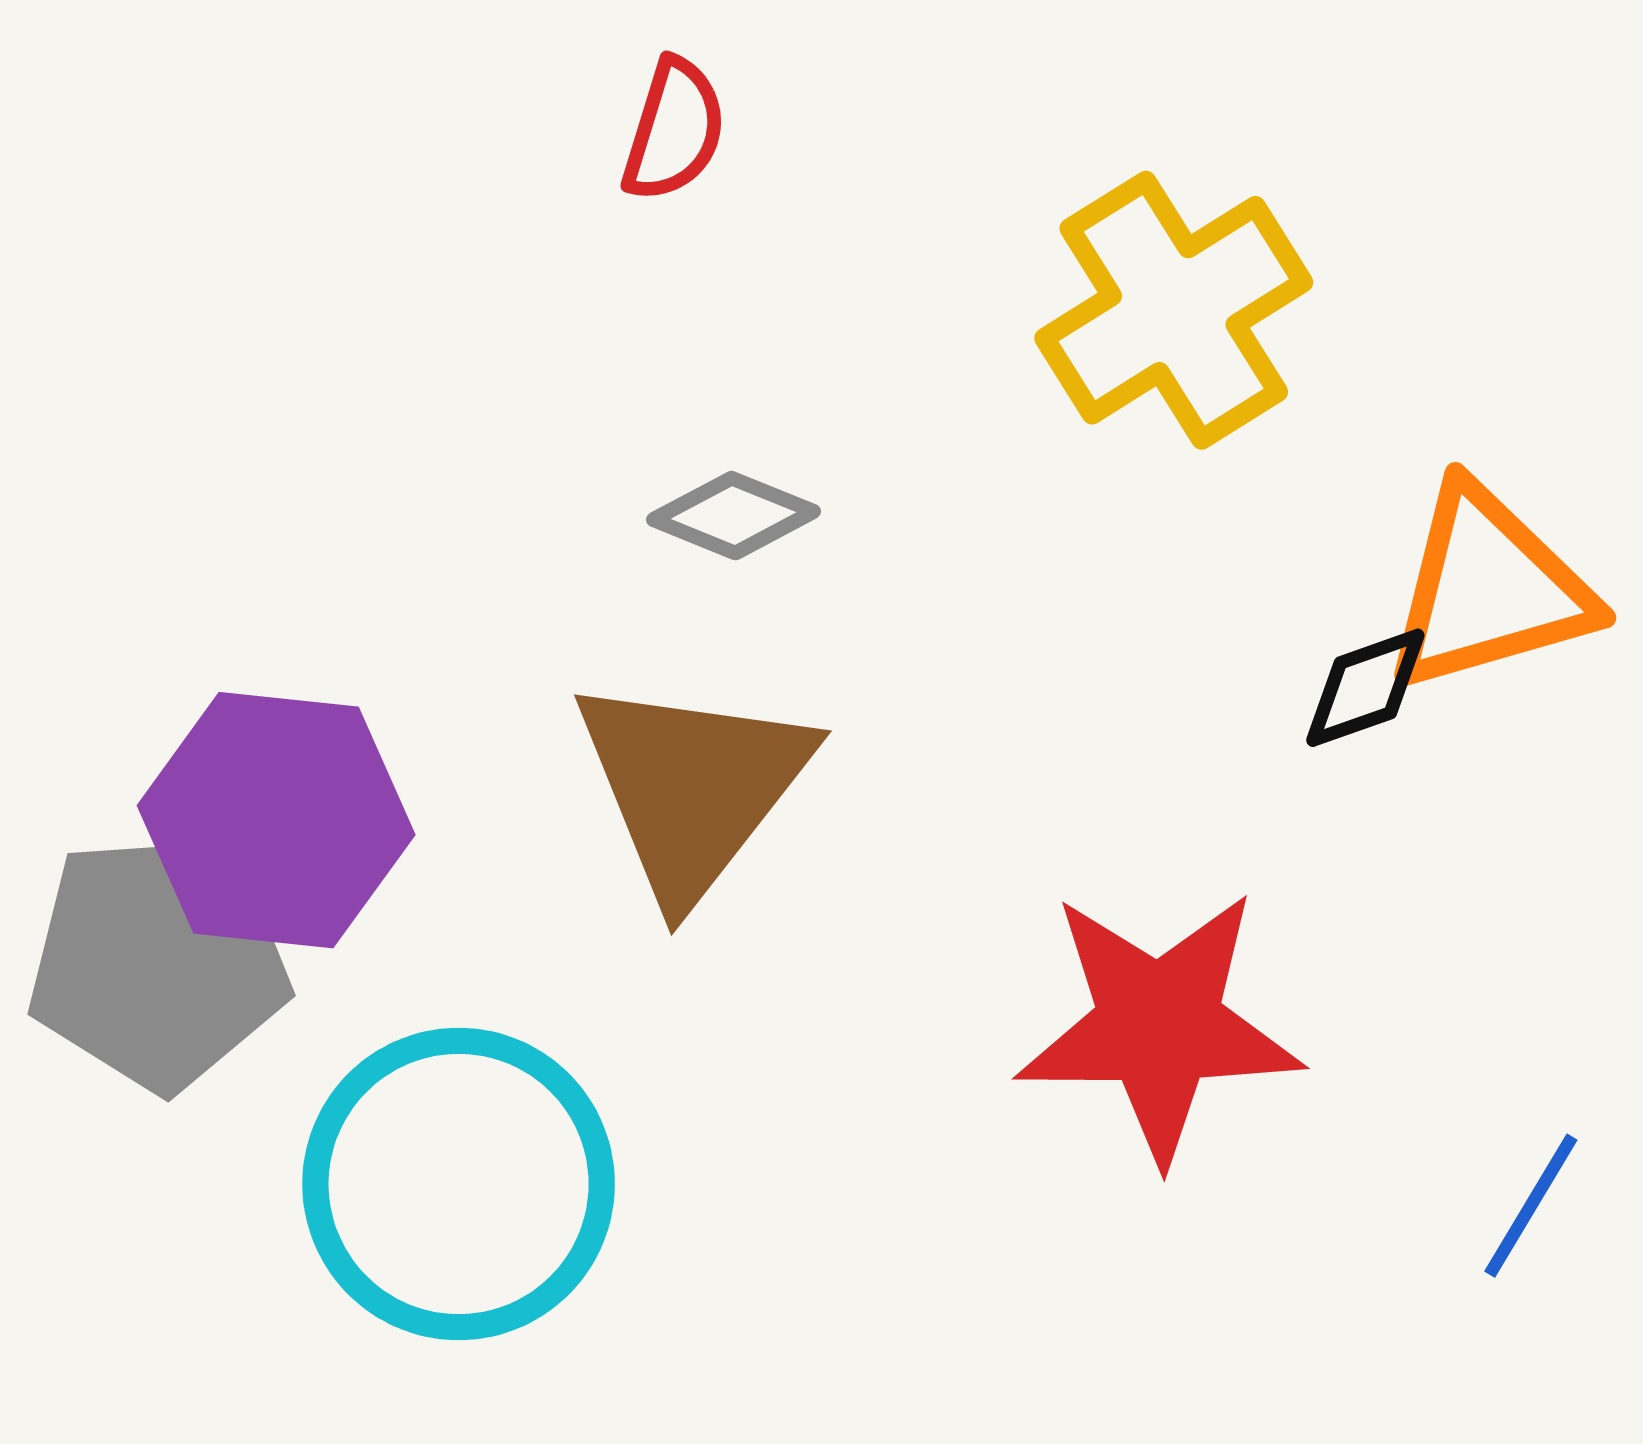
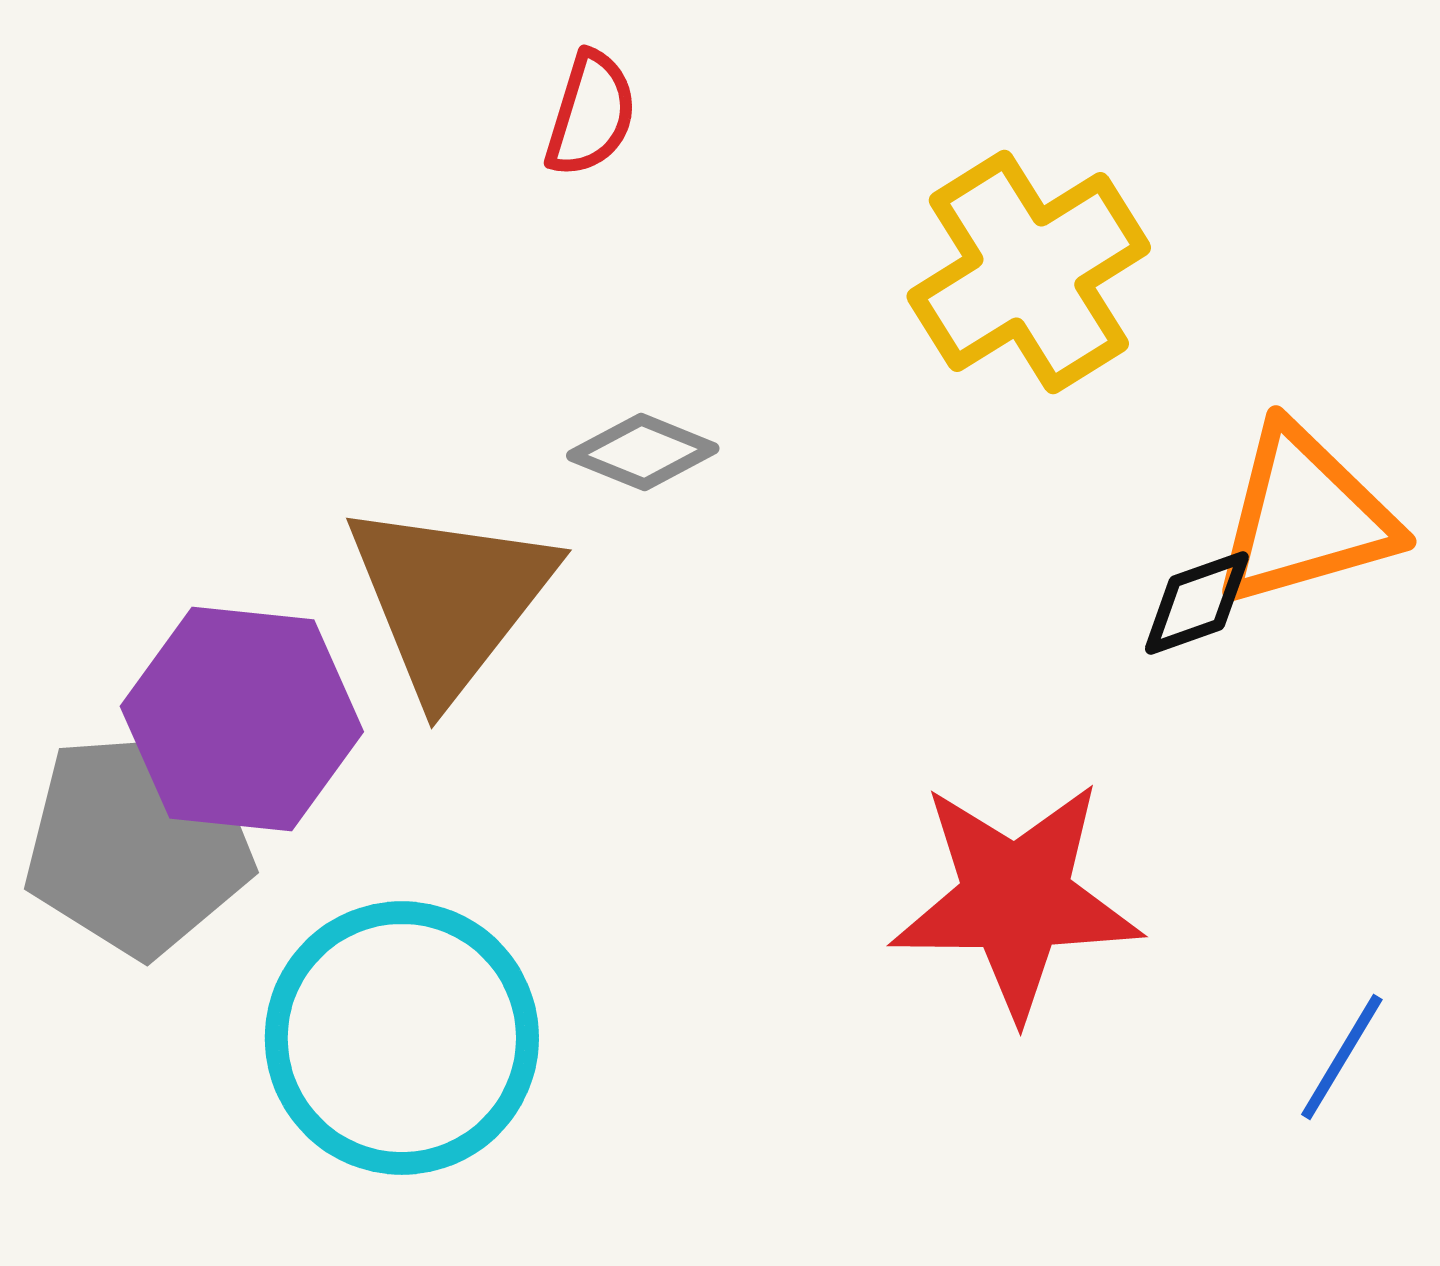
brown triangle: (692, 787) -> (450, 599), moved

